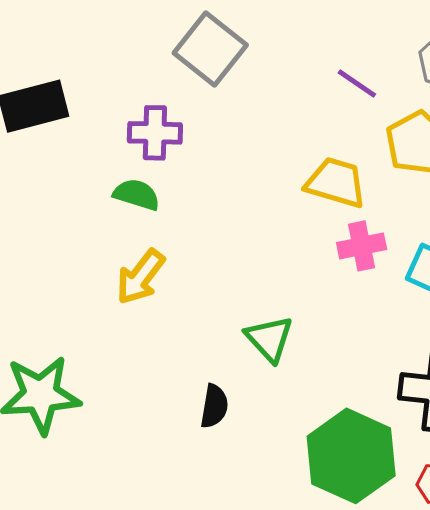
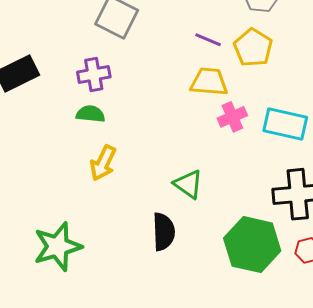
purple line: (357, 83) -> (208, 40), moved
black semicircle: (214, 406) -> (164, 232), size x1.4

